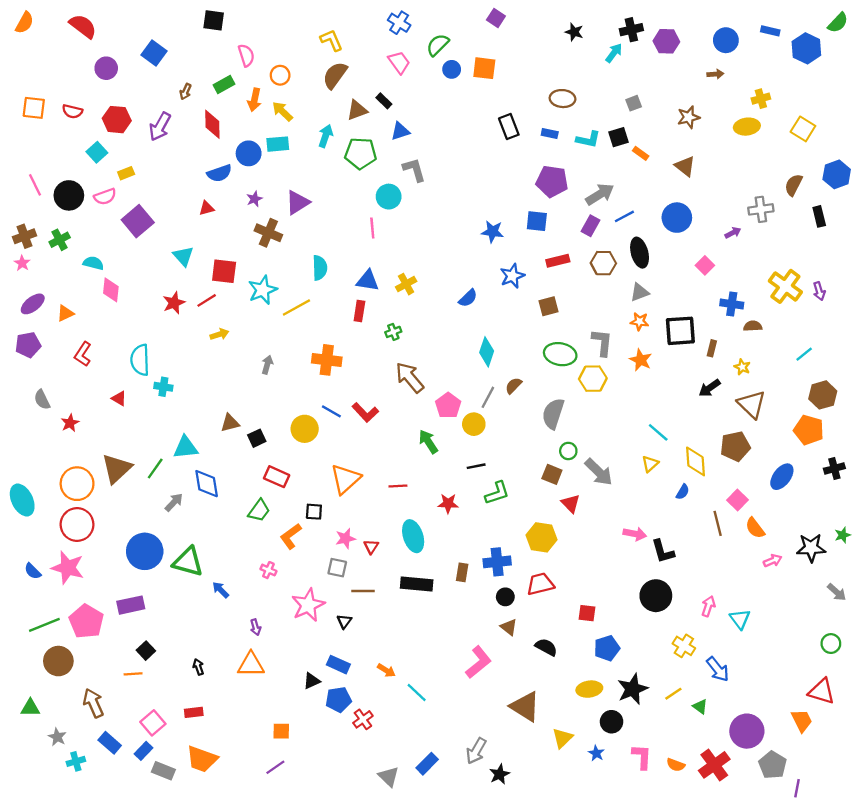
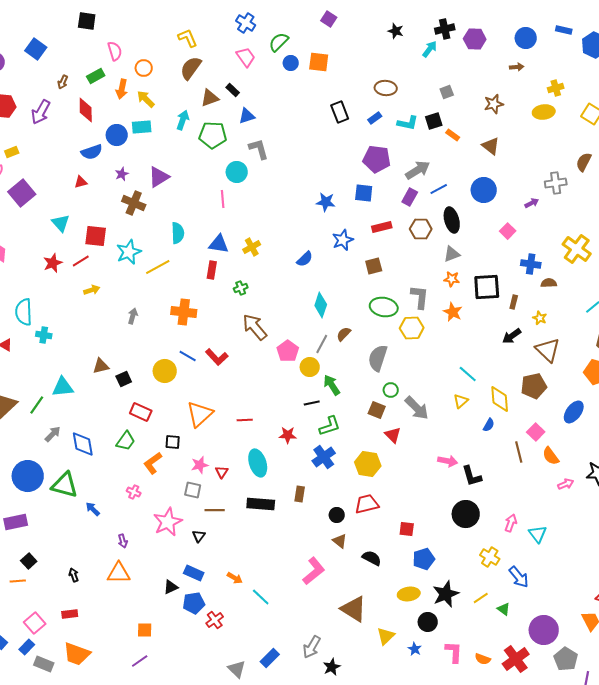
blue rectangle: (550, 134) -> (375, 118), turned -48
green arrow: (428, 442) -> (332, 385), moved
blue diamond: (207, 484) -> (83, 444), moved
blue cross: (497, 562) -> (324, 457), moved, turned -30

